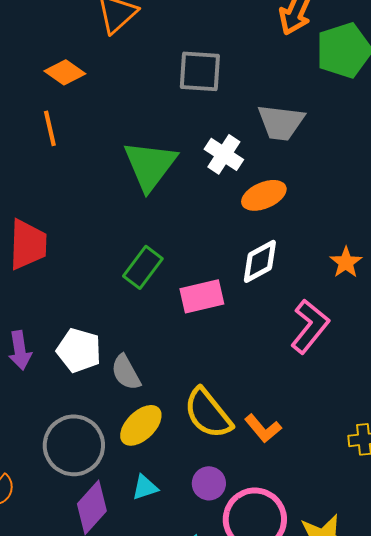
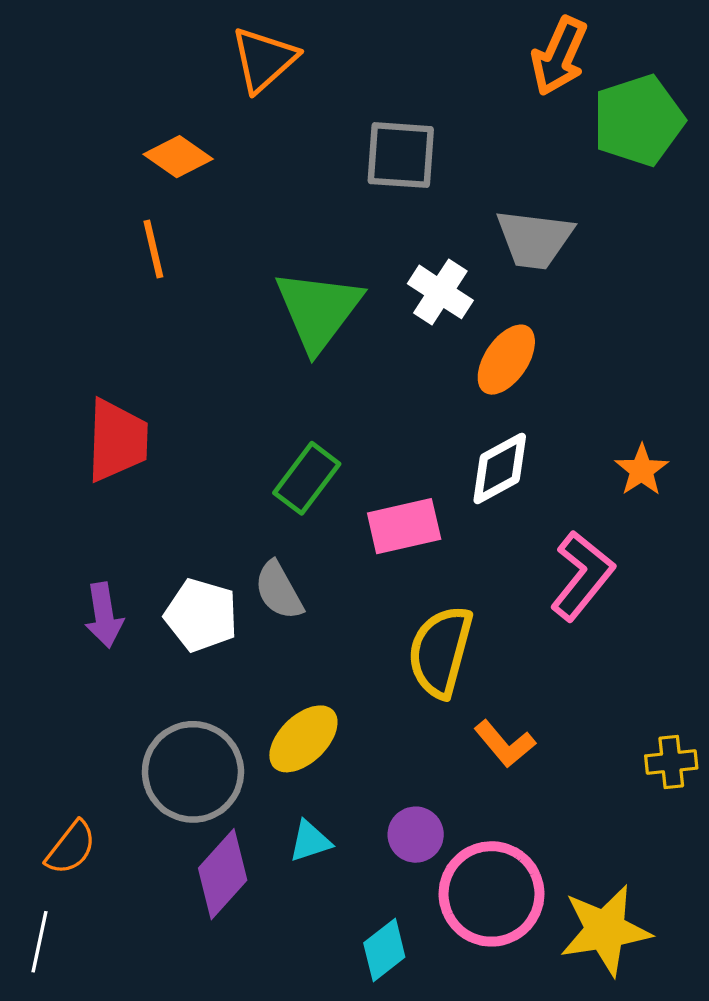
orange ellipse: (264, 195) -> (506, 360), turned -33
gray semicircle: (126, 372) -> (279, 590), moved
yellow semicircle: (208, 413) -> (440, 651), moved, turned 54

